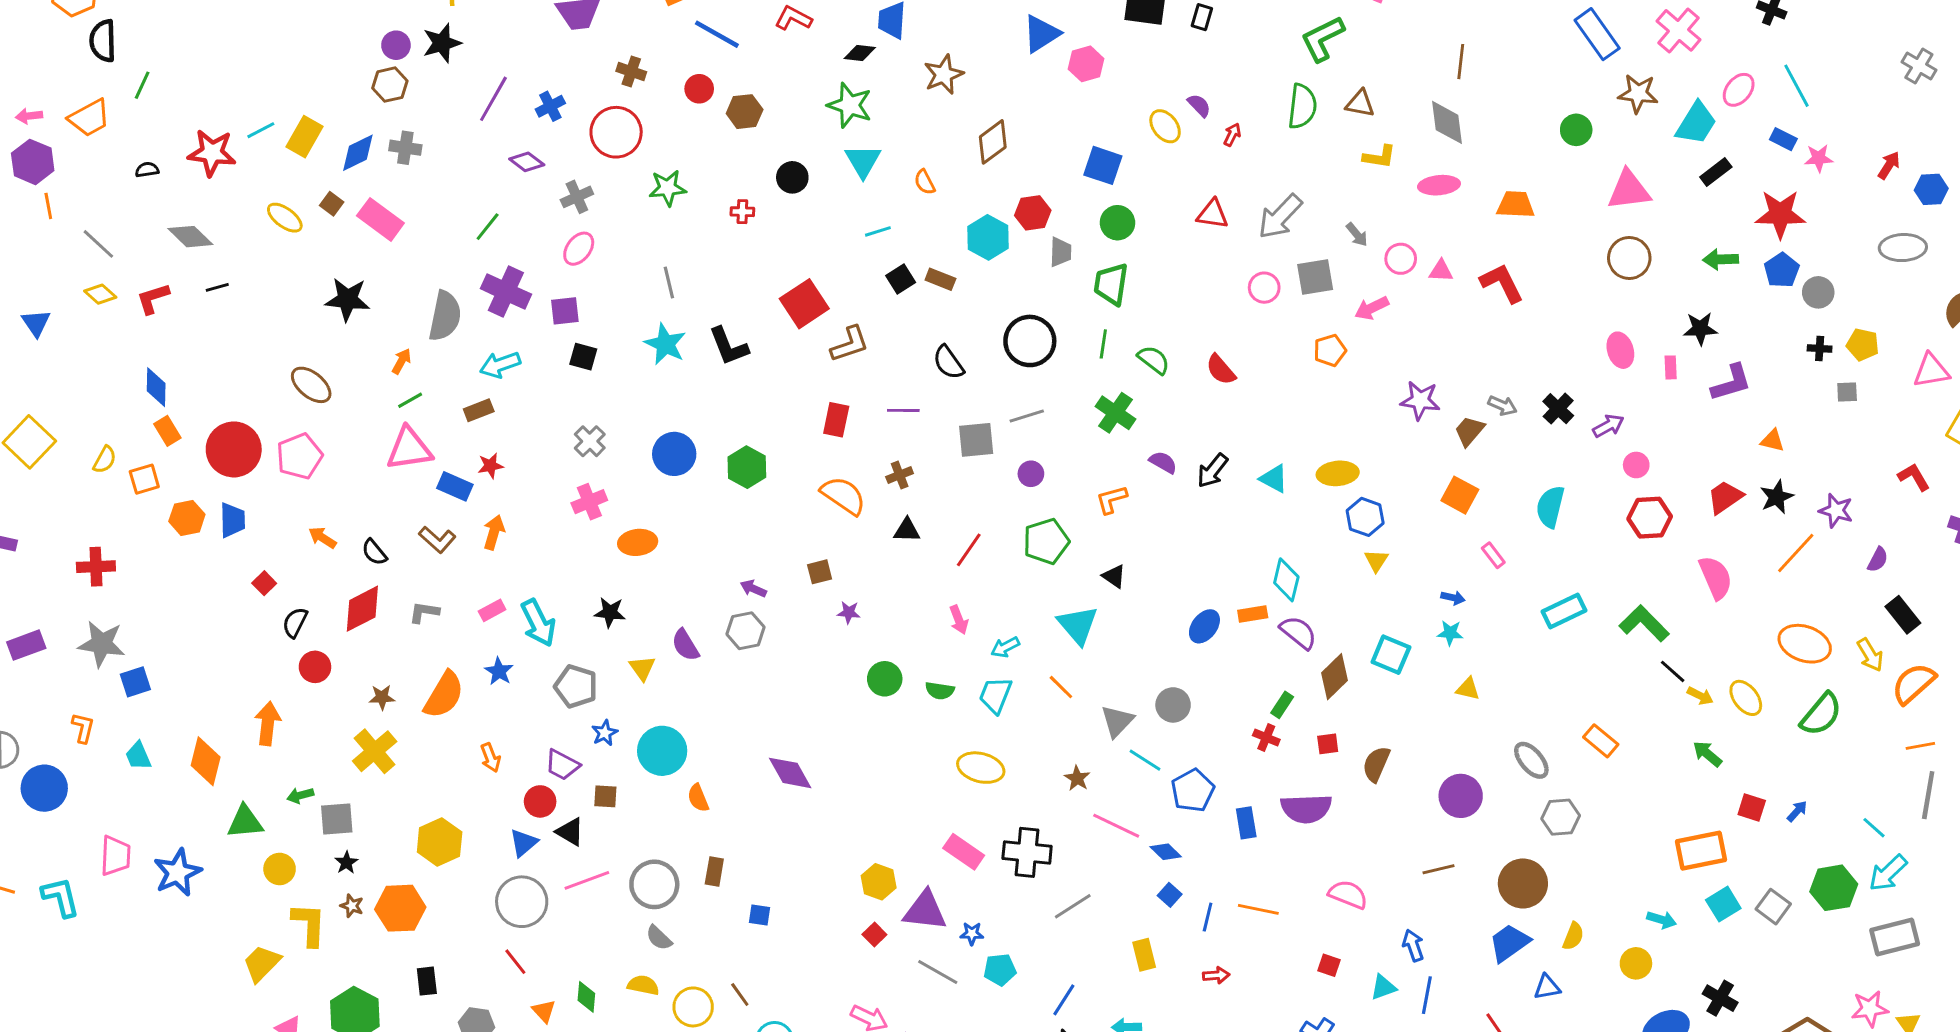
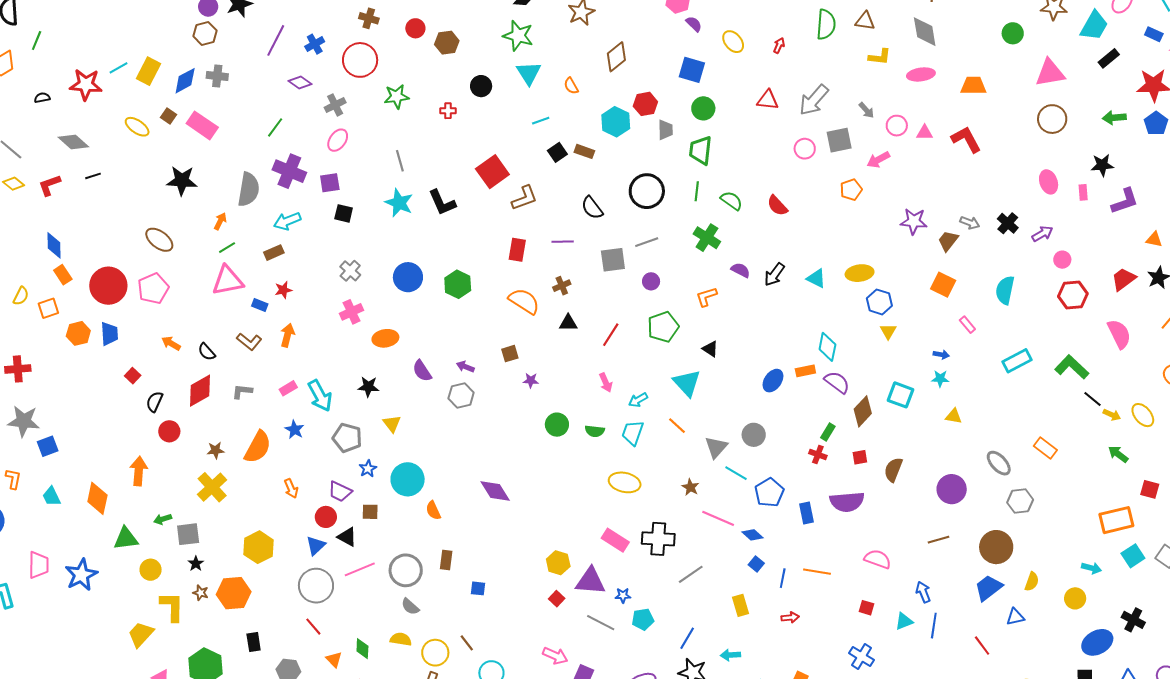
purple semicircle: (1199, 105) -> (694, 24), moved
blue rectangle: (455, 486) -> (260, 305), size x0.7
purple semicircle: (685, 645) -> (422, 371), moved

